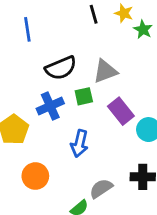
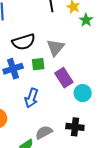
gray triangle: (105, 71) -> (55, 47), turned -36

